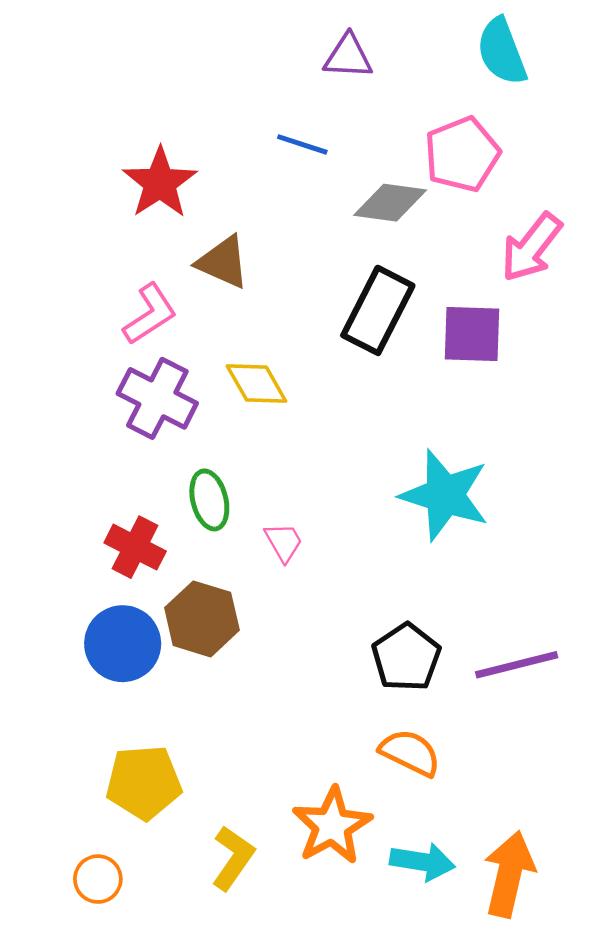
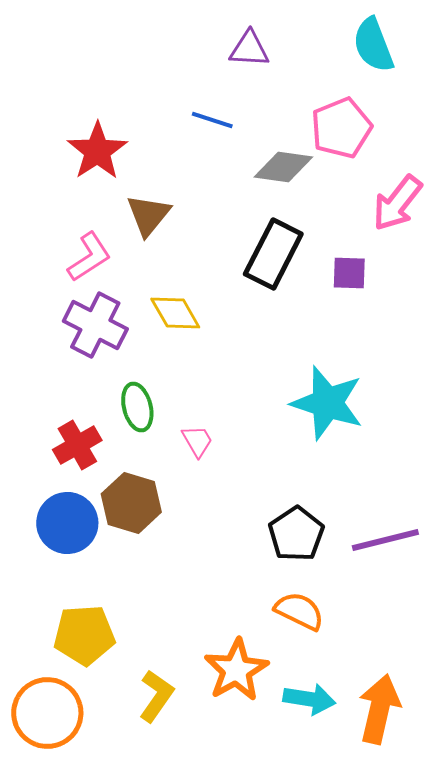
brown triangle: (223, 262) -> (148, 215), turned 45
purple square: (472, 334) -> (349, 273), size x0.7
red cross: (135, 547) -> (77, 445), turned 33
orange circle: (98, 879) -> (47, 713), size x1.8

